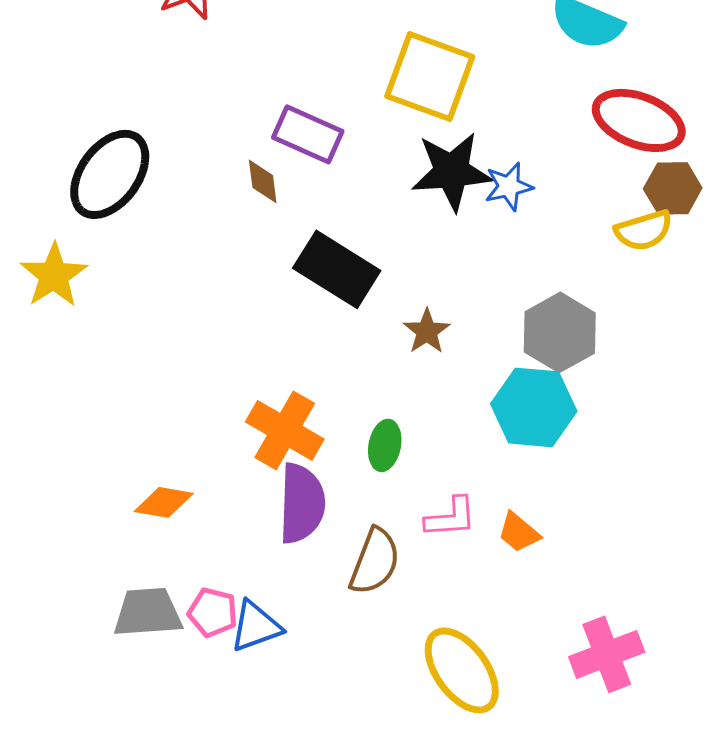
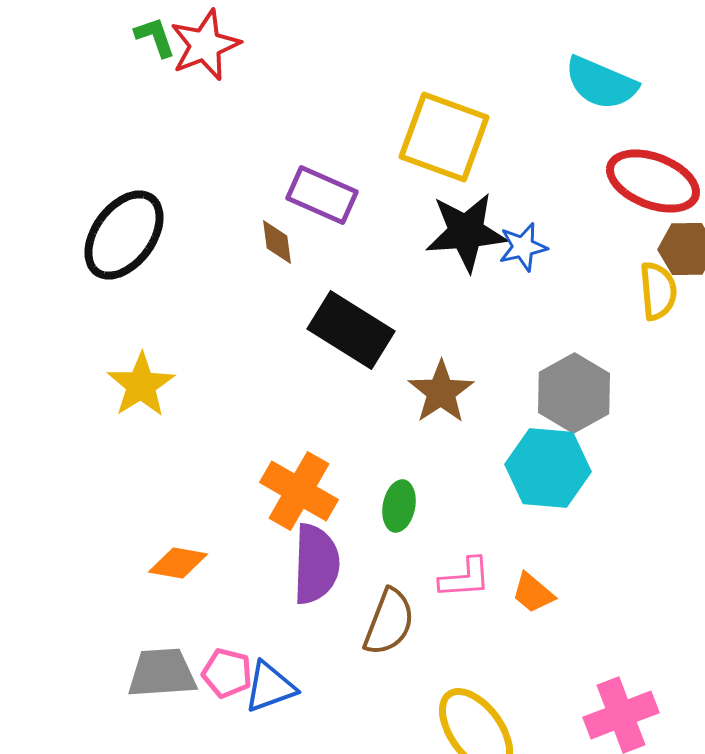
yellow semicircle: (644, 230) -> (658, 291), turned -78
yellow star: (54, 275) -> (141, 385), moved
brown star: (427, 331) -> (441, 392), size x1.4

